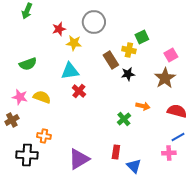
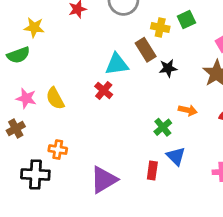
yellow star: (74, 43) -> (34, 27), moved
yellow cross: (129, 50) -> (160, 27), moved
green semicircle: (28, 64) -> (18, 55), moved
cyan triangle: (70, 71) -> (117, 64), moved
yellow semicircle: (42, 97) -> (55, 98), turned -138
blue triangle: (134, 166) -> (176, 156), moved

